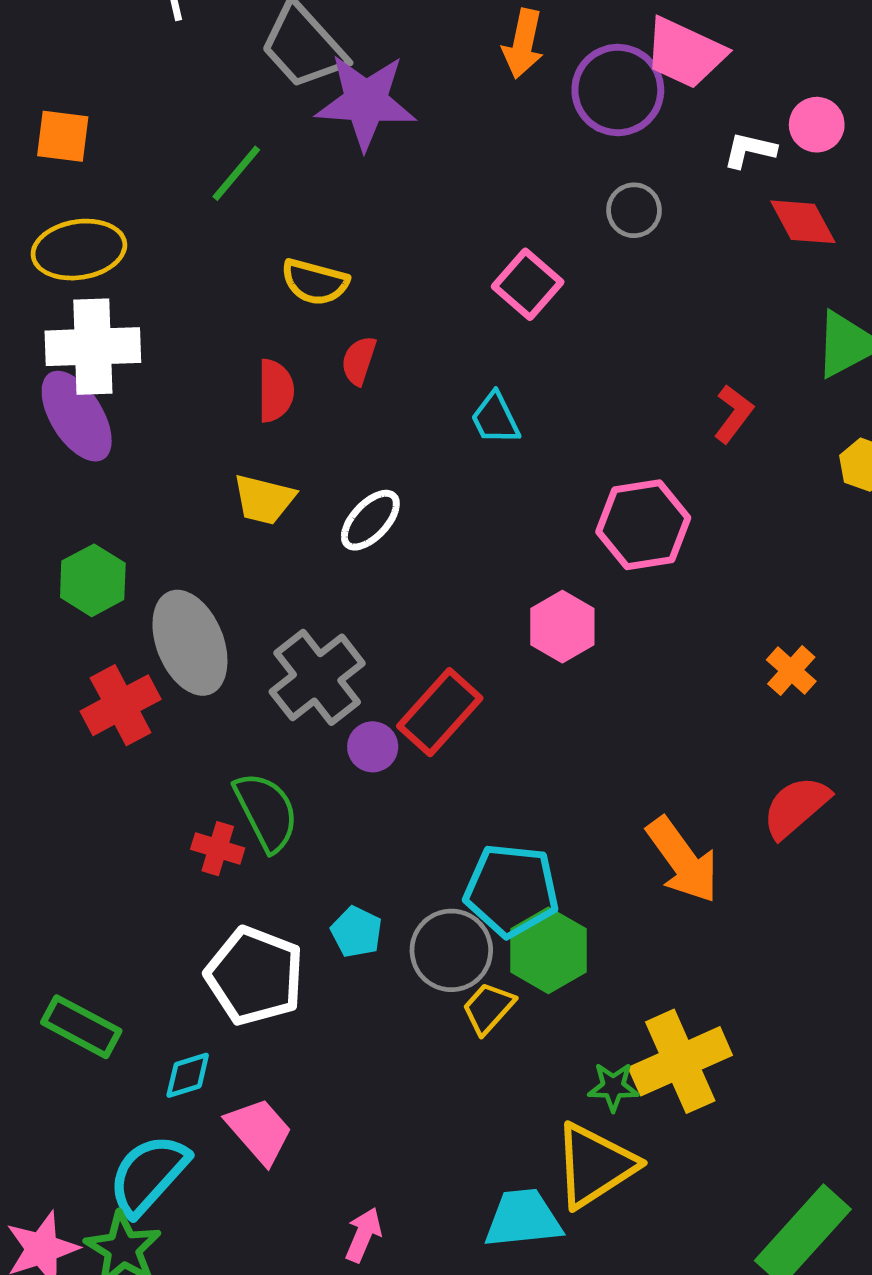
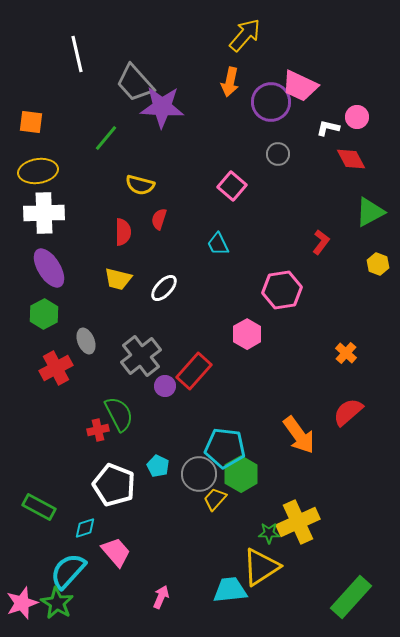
purple ellipse: (77, 416) -> (49, 268), moved
gray ellipse: (190, 643) -> (86, 341), size x0.6
red cross: (218, 849) -> (98, 430), turned -30

